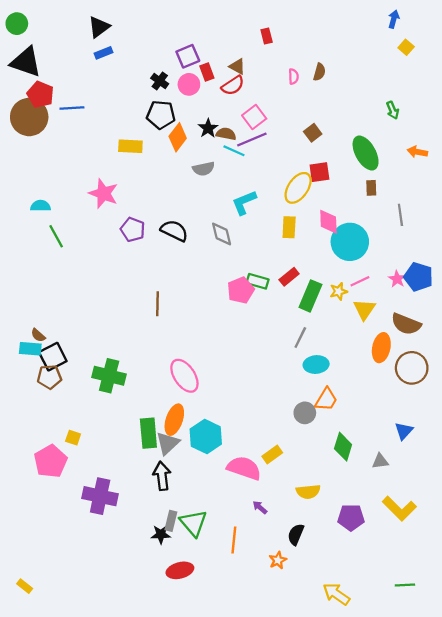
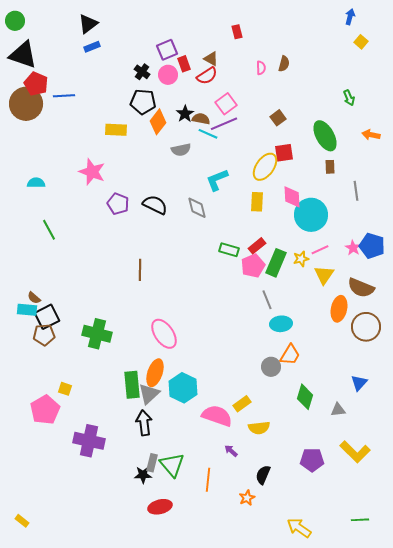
green line: (56, 236) -> (49, 230), moved
pink pentagon: (241, 290) -> (253, 266), moved
gray line: (300, 338) -> (267, 300), turned -48
yellow semicircle: (308, 492) -> (259, 428), moved

